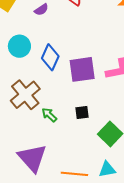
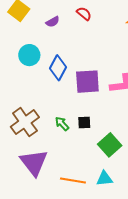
brown cross: (25, 95) -> (25, 122), moved
green arrow: (49, 115) -> (62, 124), moved

